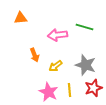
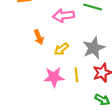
gray star: (86, 65) -> (94, 48), turned 30
pink star: (48, 92) -> (54, 77), turned -30

